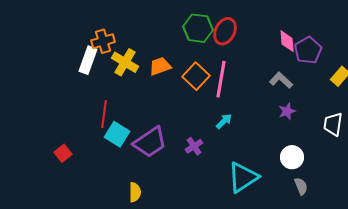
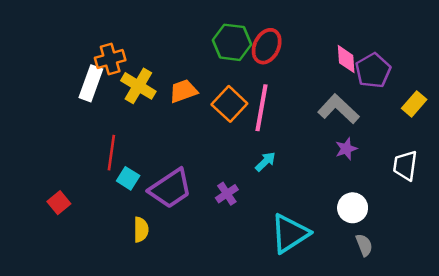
gray L-shape: (281, 80) -> (338, 109), size x1.4
cyan square: (117, 134) -> (128, 178), size x0.7
yellow semicircle: (135, 192) -> (141, 230), moved

